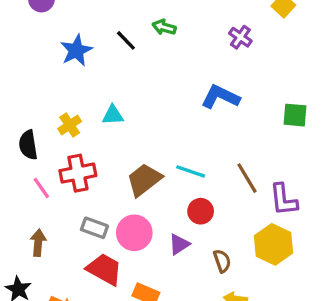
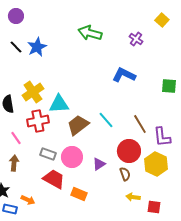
green arrow: (164, 27) -> (90, 33), size x1.6
black line: (126, 40) -> (16, 47), moved
cyan triangle: (113, 115) -> (59, 104), moved, size x1.5
yellow cross: (70, 125) -> (33, 92), size x1.5
cyan line: (191, 171) -> (106, 120), turned 30
pink line: (41, 188) -> (16, 138), moved
red circle: (201, 211) -> (129, 151), moved, size x1.5

